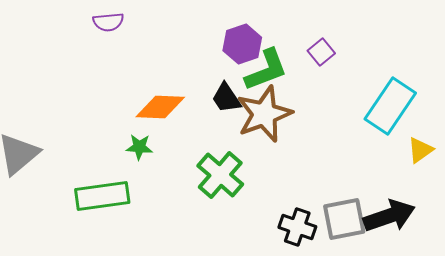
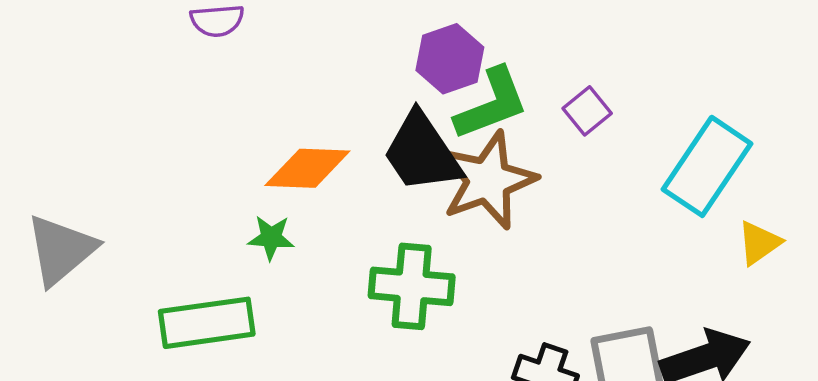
purple square: (321, 52) -> (587, 111), moved
black trapezoid: (226, 98) -> (422, 153), size x1.6
green cross: (220, 175) -> (412, 286), turned -36

